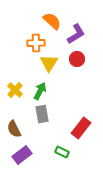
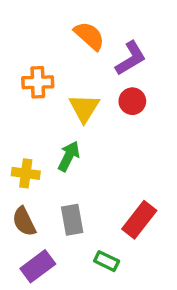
orange cross: (36, 43) -> (38, 82), moved
yellow cross: (15, 90) -> (26, 173), moved, turned -35
gray rectangle: (42, 114) -> (72, 220), moved

